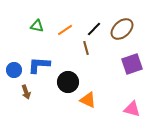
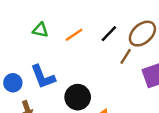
brown line: (86, 48) -> (126, 56), moved, turned 48
blue L-shape: (39, 65) -> (43, 77), turned -115

